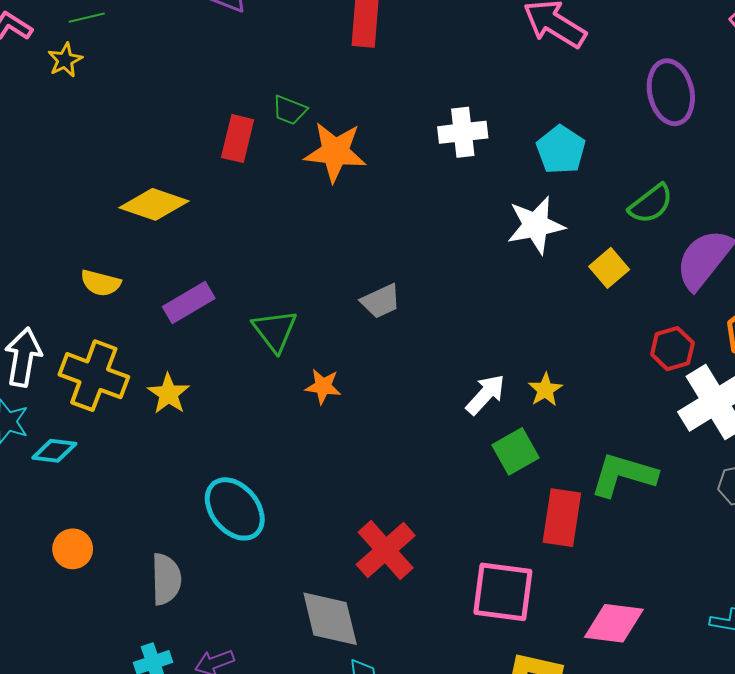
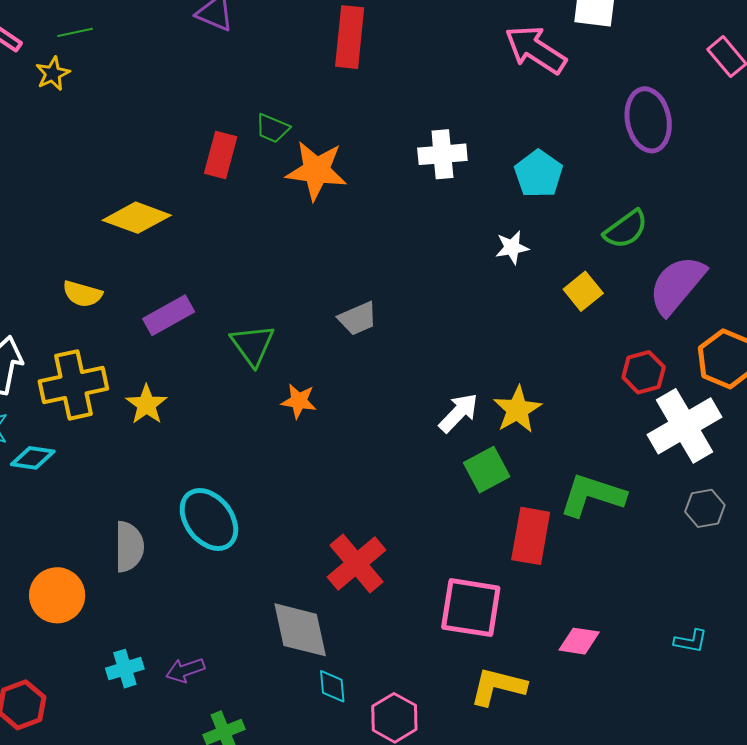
white star: (536, 225) -> (512, 247), size x0.6
yellow cross: (94, 376) -> (73, 385), turned -34
yellow star: (545, 390) -> (517, 410), size x1.4
orange circle: (73, 549) -> (57, 595), moved, size x1.4
gray semicircle: (166, 579) -> (129, 547), moved
pink diamond: (614, 623) -> (579, 641), size x0.7

